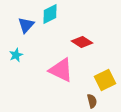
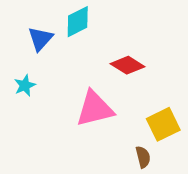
pink triangle: (61, 70) -> (95, 109), turned -40

